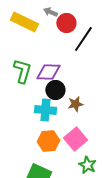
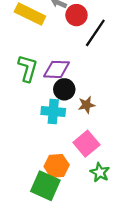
orange hexagon: (48, 141) -> (57, 166), moved

